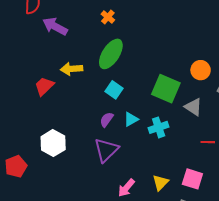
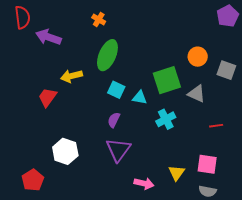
green square: (166, 89) -> (167, 80), turned -32
cyan triangle: (131, 119) -> (140, 98), moved, turned 49
pink arrow: (126, 188) -> (144, 183), turned -108

